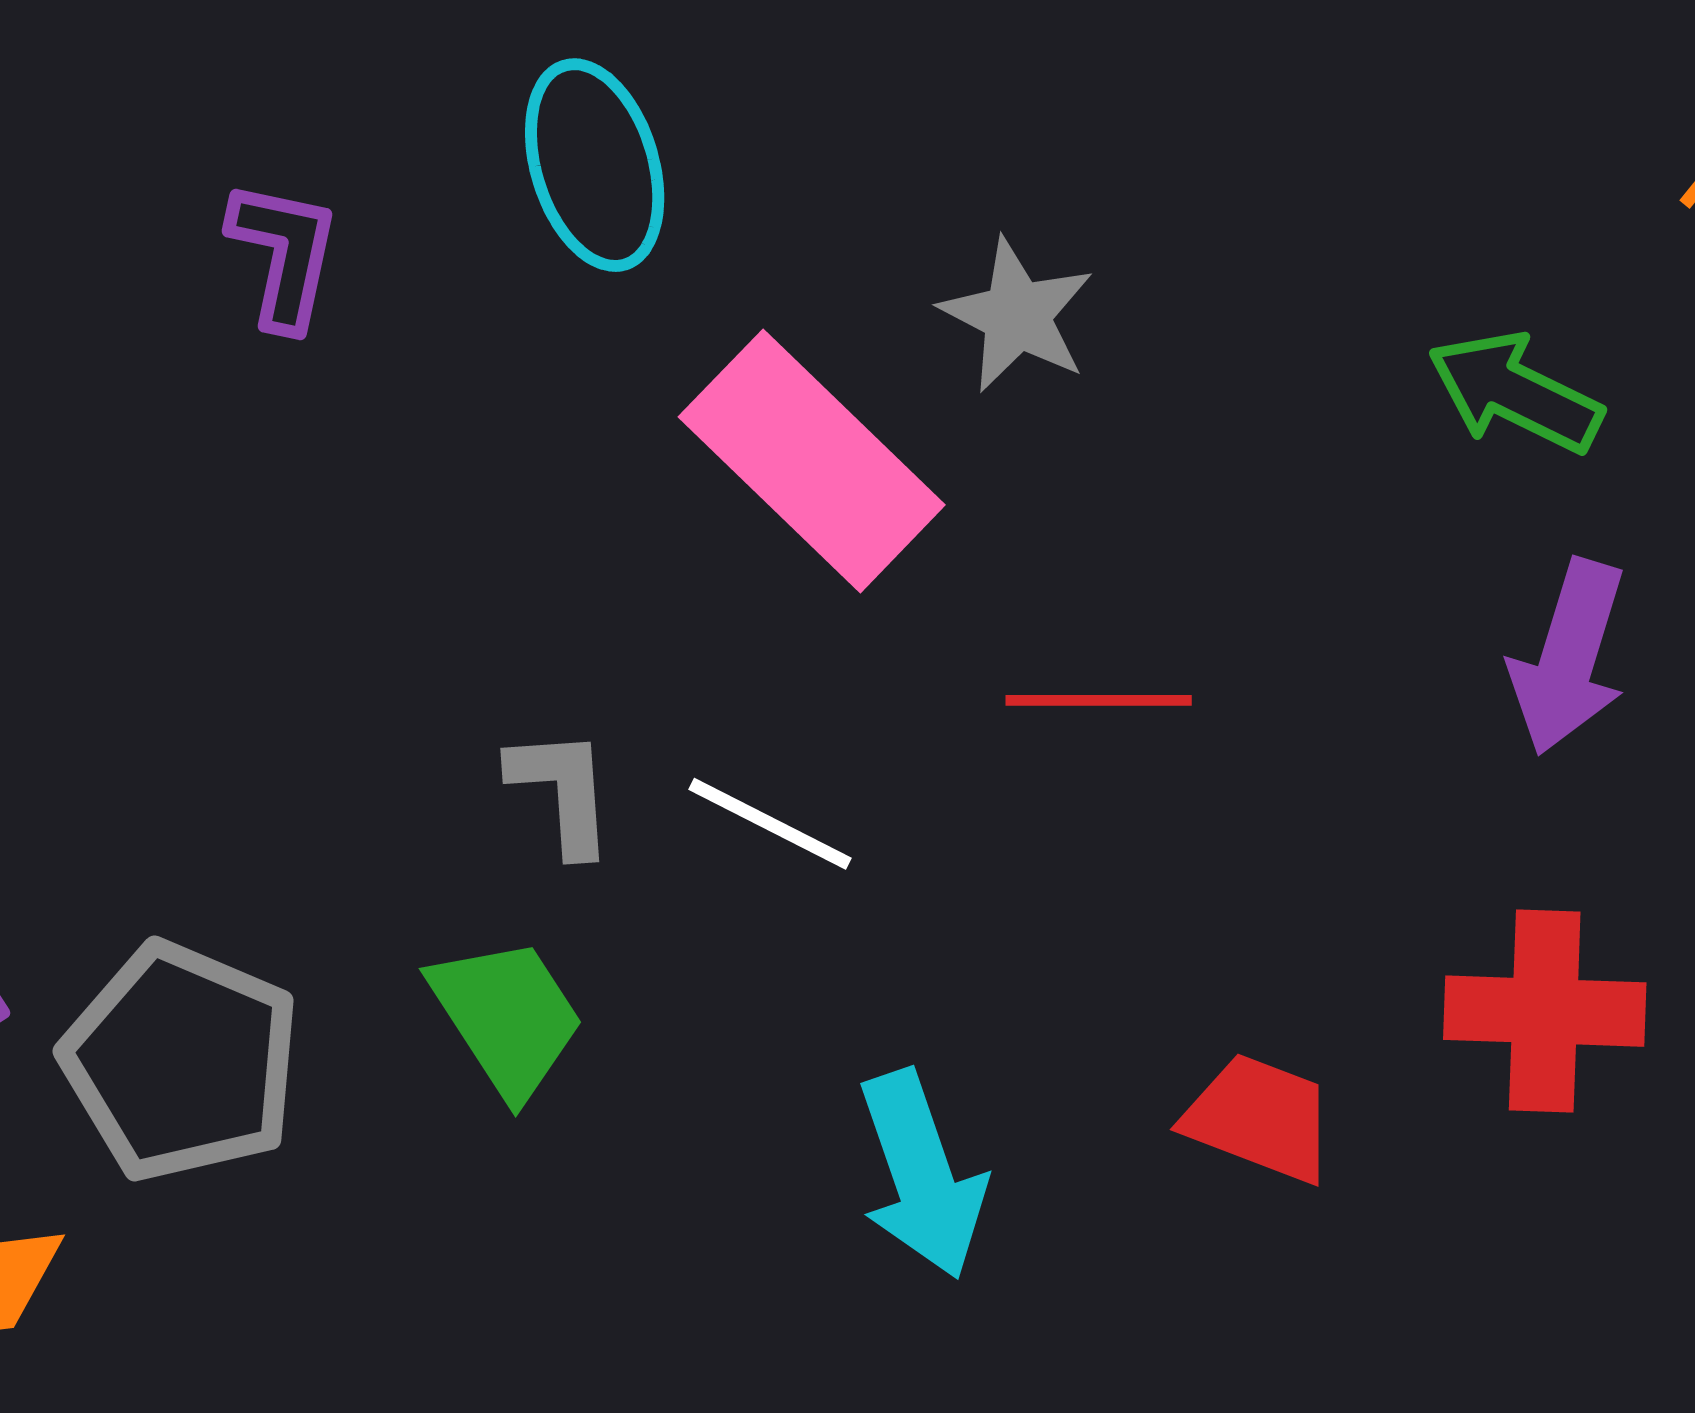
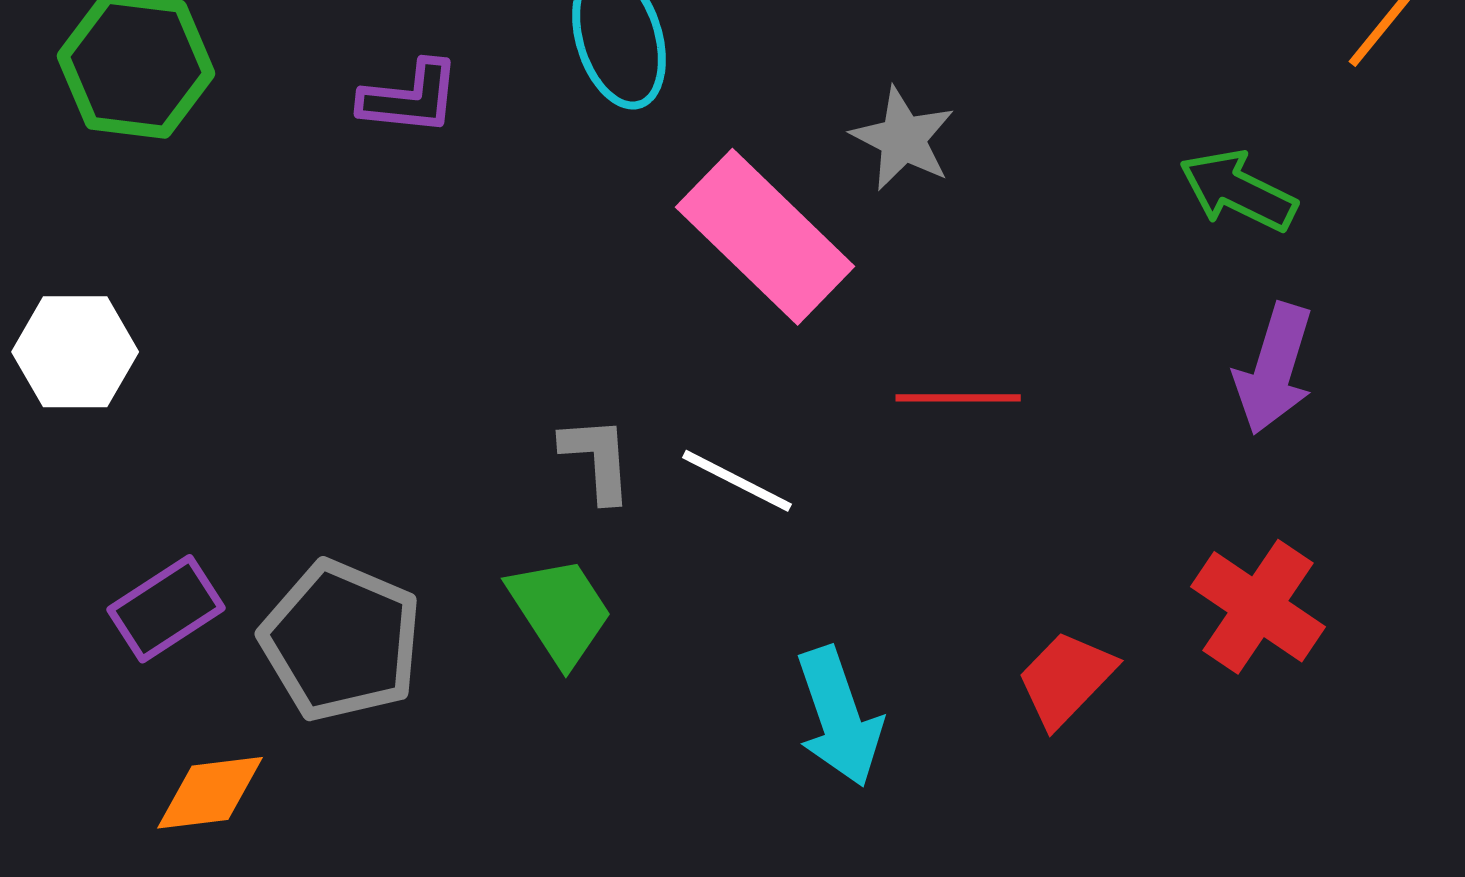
purple L-shape: (284, 254) -> (410, 98), turned 84
red cross: (1545, 1011) -> (1258, 607), turned 32
red trapezoid: (1259, 1118) -> (1066, 679), turned -67

